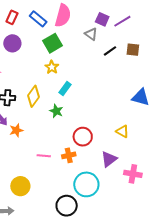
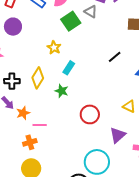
green square: (52, 43) -> (71, 21), moved
black line: (110, 51) -> (115, 57), moved
orange cross: (69, 155) -> (30, 142), moved
pink line: (44, 156) -> (40, 125), moved

